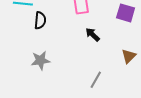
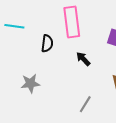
black semicircle: (40, 20) -> (47, 43), moved

